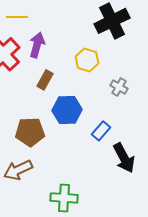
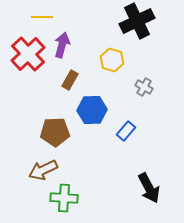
black arrow: (124, 158) -> (149, 188), moved
green cross: (64, 198) -> (64, 198), moved

